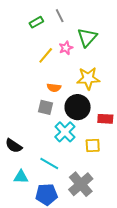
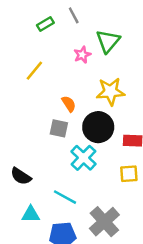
yellow line: (46, 55) -> (34, 71), moved
orange semicircle: (54, 88) -> (69, 104), turned -128
yellow square: (93, 145) -> (129, 174), moved

